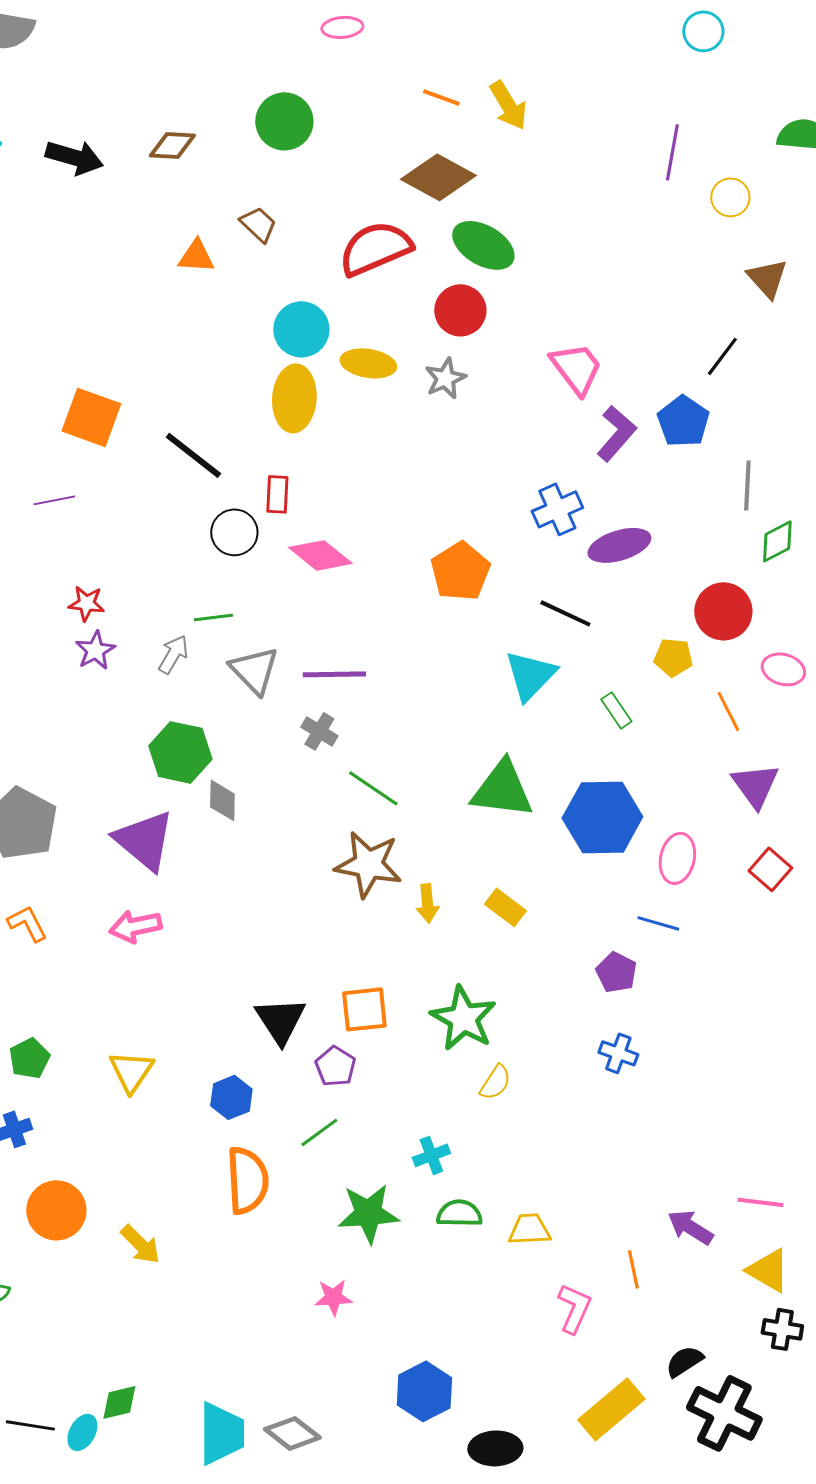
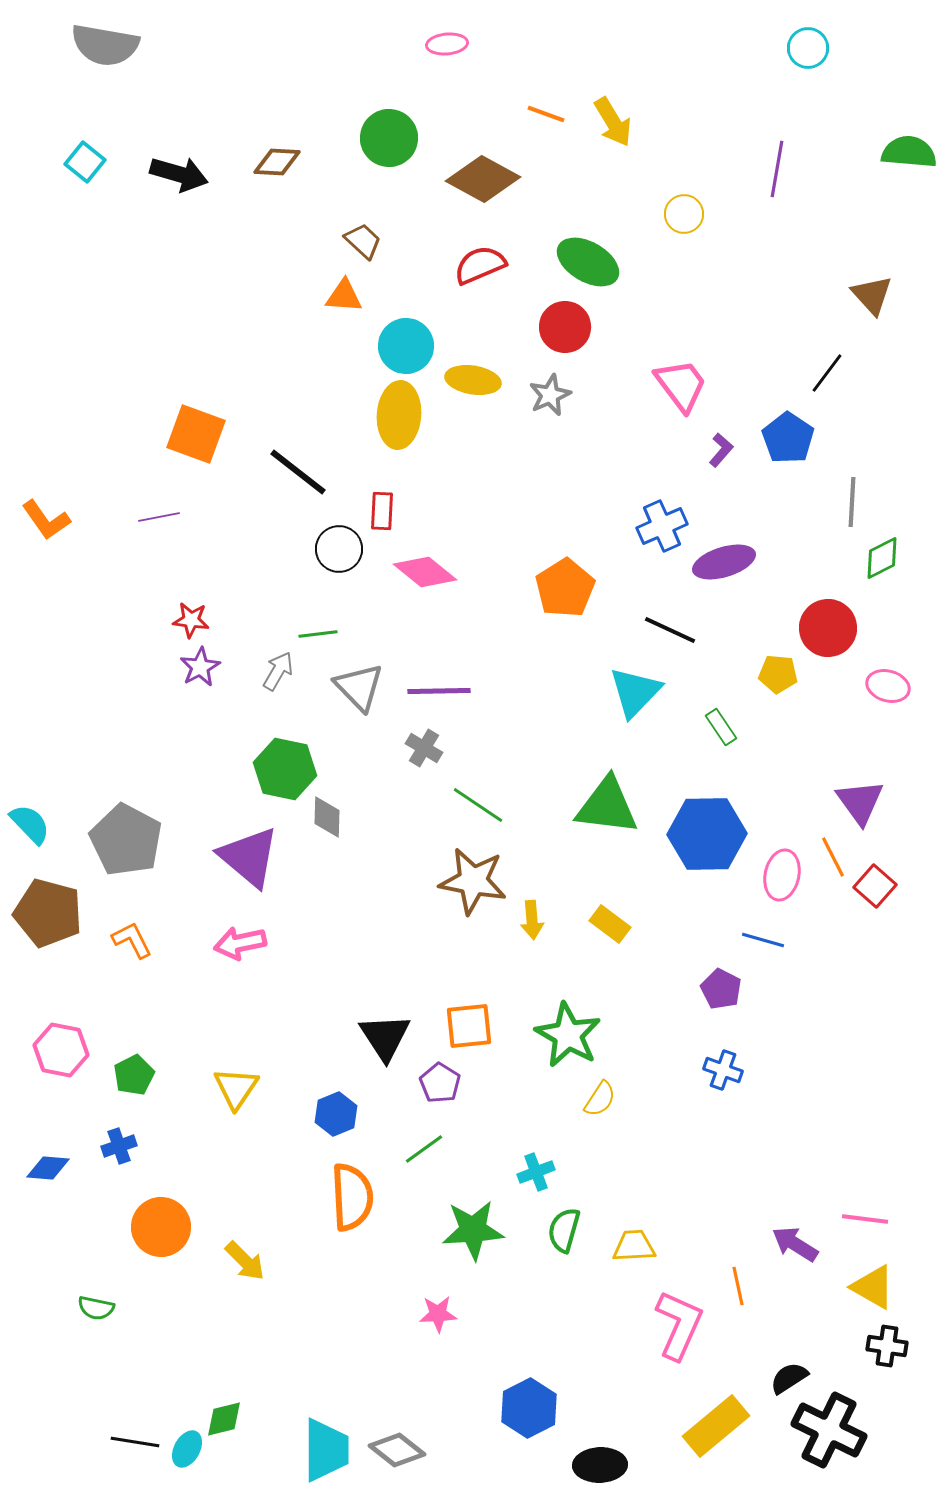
brown diamond: (438, 177) -> (483, 179), moved
yellow circle: (730, 197) -> (684, 214), moved
red semicircle: (375, 248) -> (480, 265), size x0.7
orange triangle: (196, 256) -> (344, 296), moved
purple L-shape: (616, 433) -> (721, 450), size x0.6
orange line: (728, 711) -> (833, 857), moved
green semicircle: (459, 1213) -> (564, 1230), turned -75
pink L-shape: (574, 1308) -> (679, 1325), size x1.4

